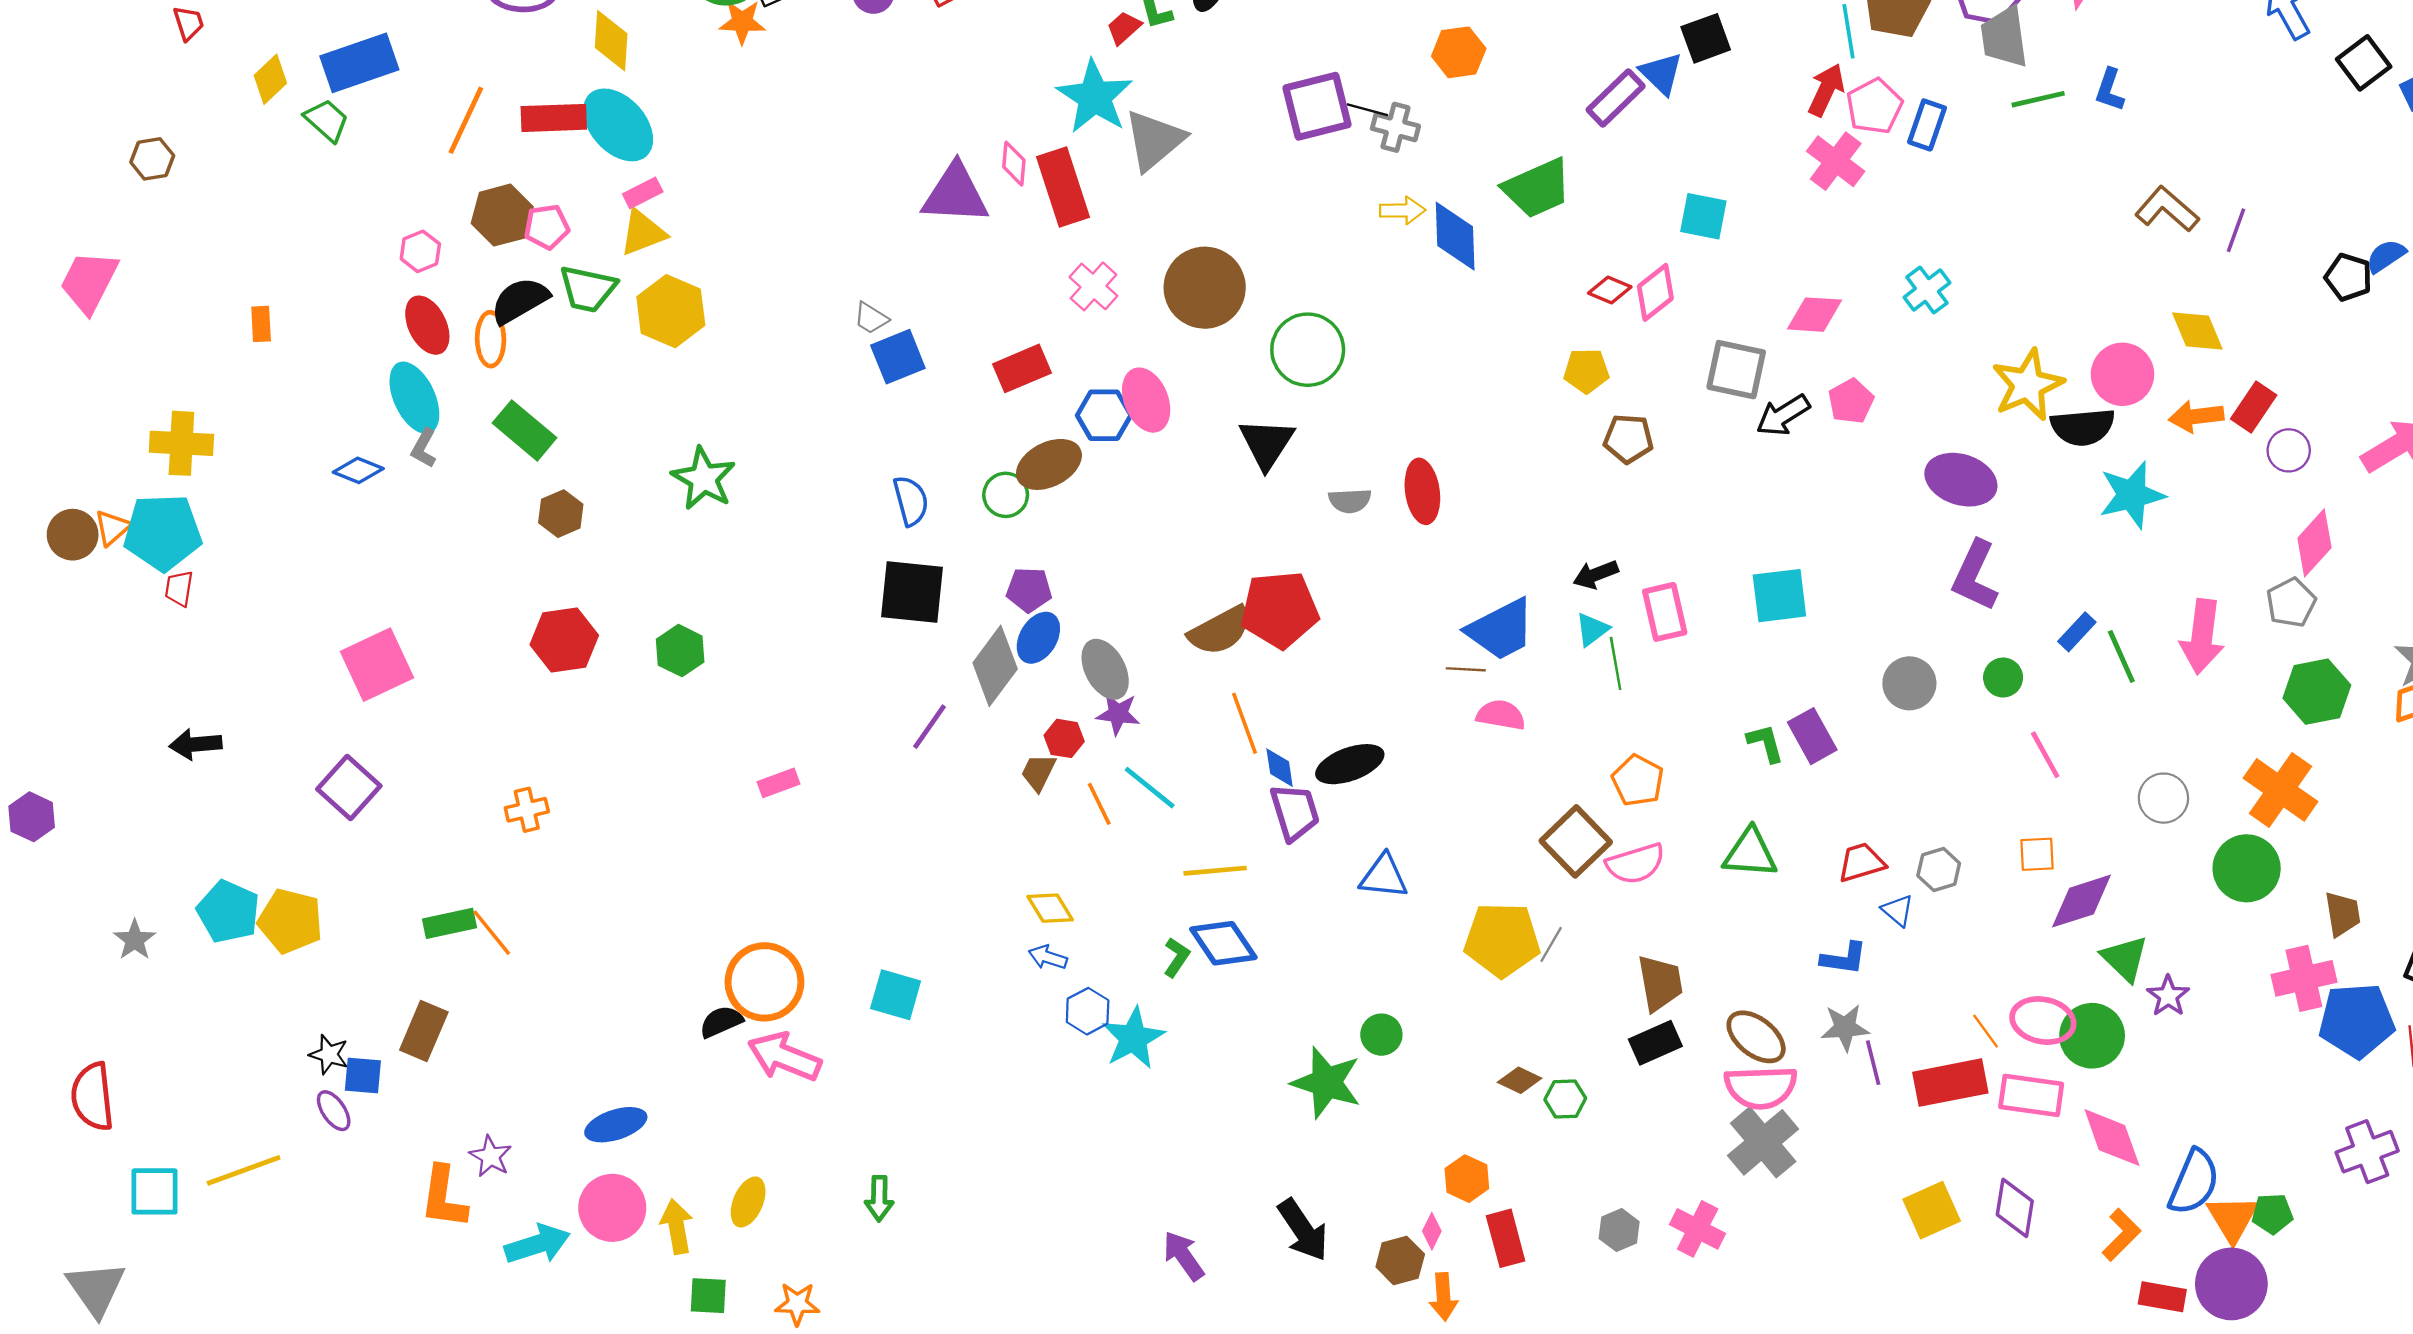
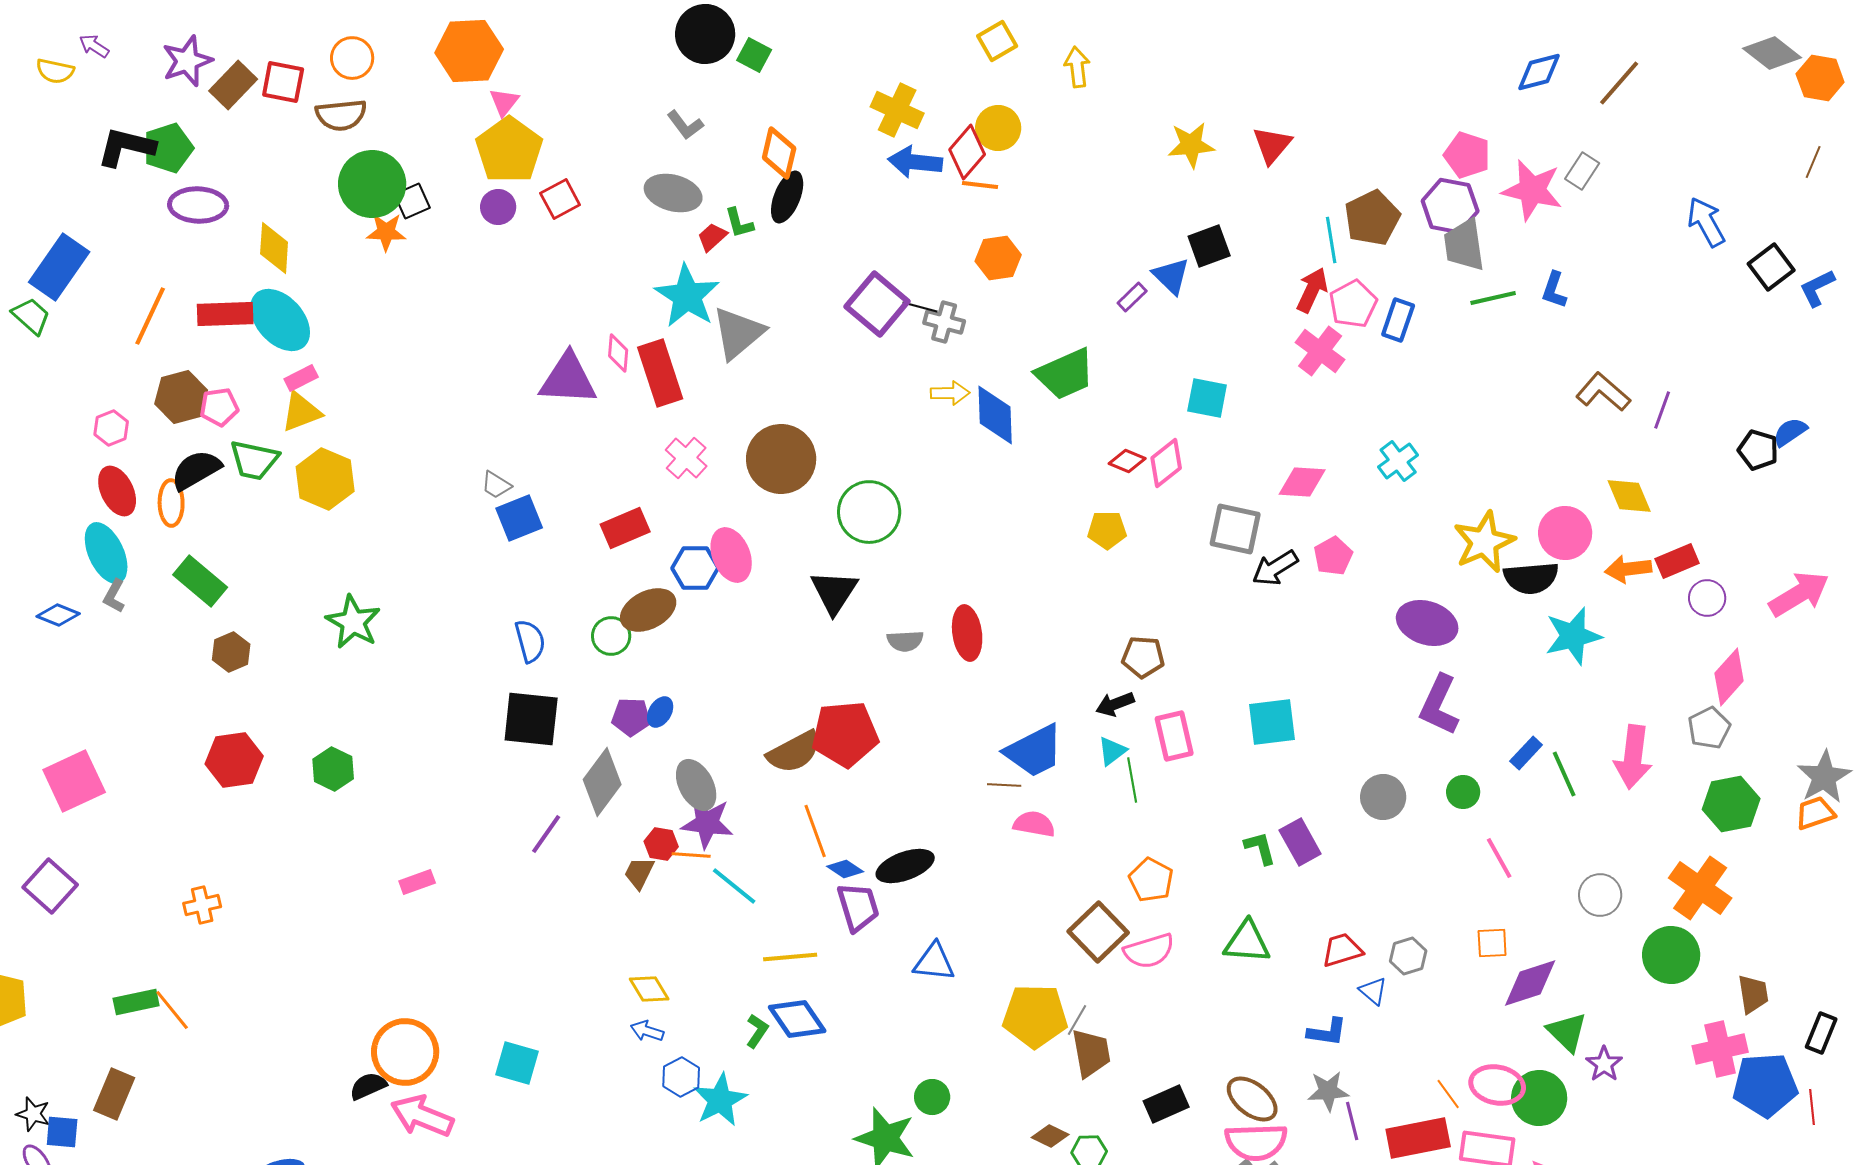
blue rectangle: (359, 63) -> (59, 267), turned -36
purple rectangle: (1616, 98) -> (1132, 297), size x0.6
purple square: (1317, 106) -> (877, 304), turned -36
red rectangle: (2254, 407) -> (1677, 561), turned 33
brown pentagon: (1628, 439) -> (1143, 657), moved
blue ellipse: (1038, 638) -> (660, 712), moved, size x0.7
purple star: (1118, 714) -> (707, 823), size x1.4
blue diamond: (1280, 768) -> (845, 869), turned -48
orange line: (1099, 804) -> (691, 855), moved, turned -60
brown trapezoid: (1660, 983) -> (1091, 1053), moved

